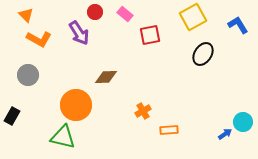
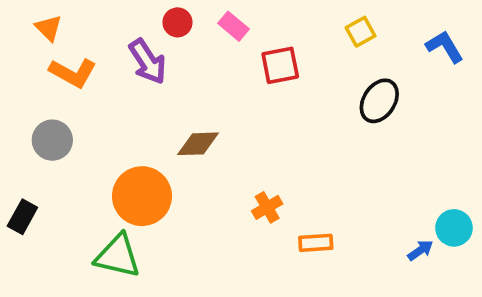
yellow square: (193, 17) -> (361, 32), size x0.6

